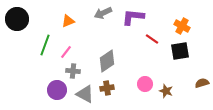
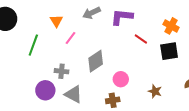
orange triangle: (68, 21) -> (56, 21), turned -40
pink line: (66, 52) -> (70, 38), moved
pink circle: (145, 84) -> (121, 79), moved
brown cross: (107, 88) -> (113, 100), moved

